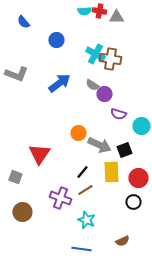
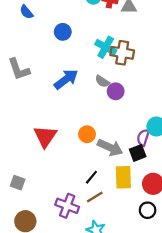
gray L-shape: (16, 74) -> (19, 69), turned 50
purple semicircle: (118, 114) -> (143, 138), moved, turned 91
red triangle: (39, 154) -> (45, 136), moved

